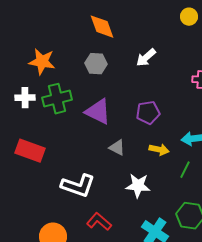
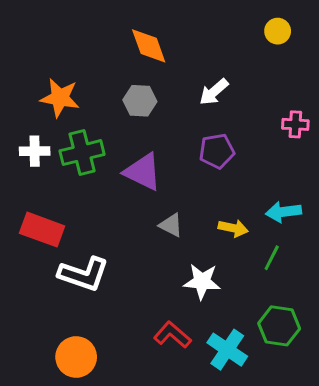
purple pentagon: (148, 113) -> (217, 151), moved
white L-shape: (78, 186) -> (84, 274), moved
red L-shape: (99, 222) -> (172, 335), moved

